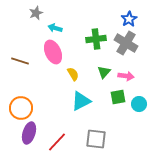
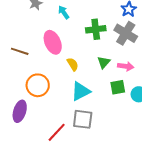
cyan arrow: (55, 28) -> (64, 12), moved, turned 40
orange circle: (21, 108) -> (38, 85), moved
purple ellipse: (29, 133) -> (20, 111), moved
gray square: (96, 139) -> (83, 119), moved

